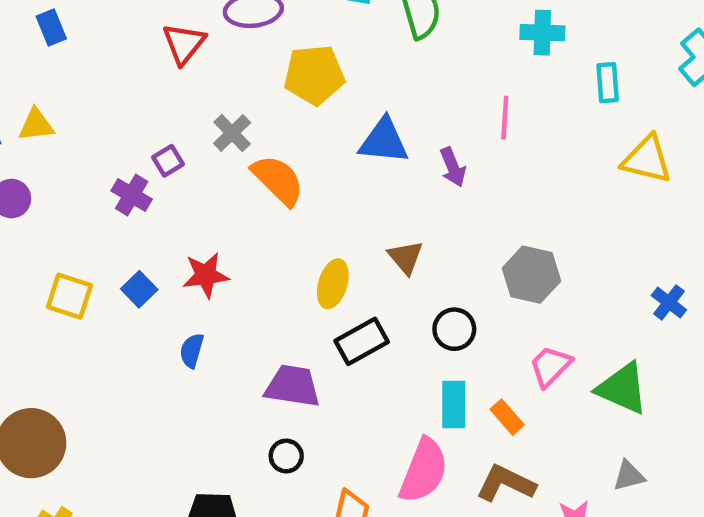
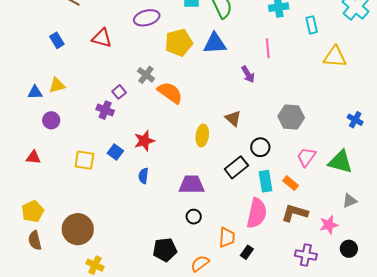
red triangle: (184, 44) -> (102, 38), moved, turned -45
blue triangle: (384, 141) -> (215, 43), moved
black rectangle: (362, 341) -> (236, 167), moved

